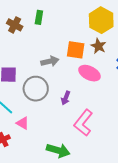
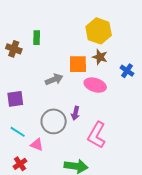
gray circle: (36, 89) -> (54, 121), moved

